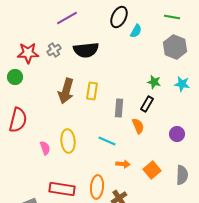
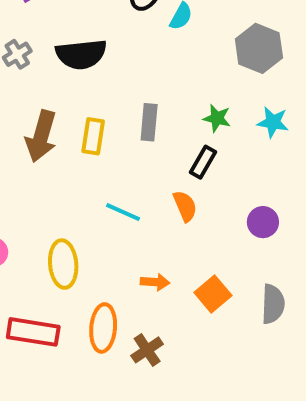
gray rectangle: (119, 108) -> (149, 122), moved
yellow ellipse: (68, 141) -> (63, 264), moved
cyan line: (107, 141) -> (123, 212), moved

